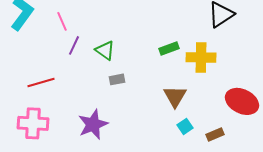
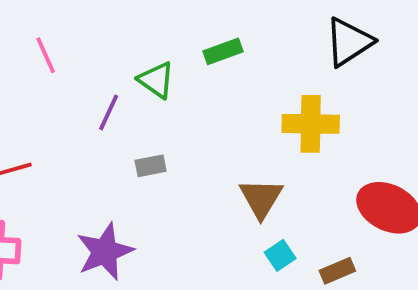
purple line: (74, 45) -> (109, 112), moved
green rectangle: (169, 48) -> (223, 51), moved
green triangle: (105, 50) -> (156, 80), moved

